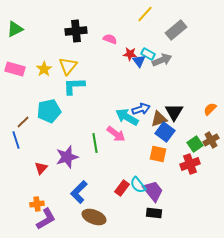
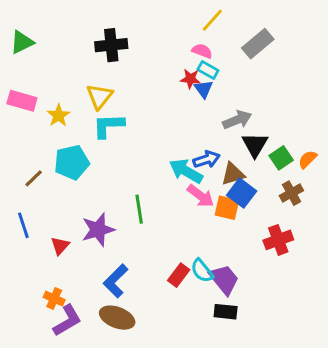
pink semicircle: (110, 39) -> (202, 51), moved
cyan rectangle: (148, 54) -> (208, 70), moved
gray arrow: (162, 60) -> (237, 120), moved
yellow star: (44, 69) -> (59, 115), moved
black triangle: (174, 112) -> (255, 145), moved
pink arrow: (116, 134) -> (201, 196), moved
blue line: (16, 140) -> (23, 225), moved
brown cross: (211, 140) -> (291, 193), moved
green square: (195, 144) -> (281, 158), moved
orange square: (158, 154) -> (227, 208), moved
orange cross: (37, 204) -> (54, 299), turned 32
brown ellipse: (94, 217) -> (117, 318), moved

